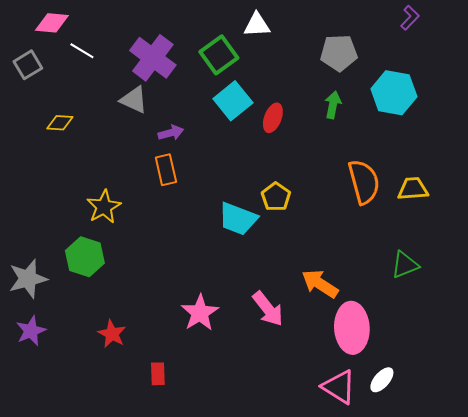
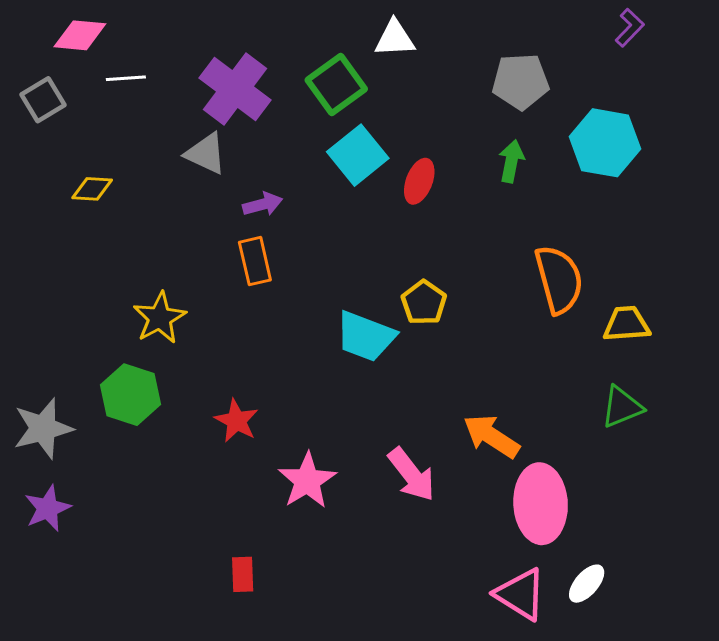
white line: (82, 51) -> (126, 78), turned -35
yellow trapezoid: (413, 189) -> (627, 324), moved
red star: (112, 334) -> (236, 421), moved

